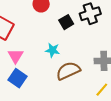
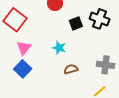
black cross: (90, 14) -> (100, 19), turned 30
brown semicircle: (68, 71) -> (71, 69), size x0.6

